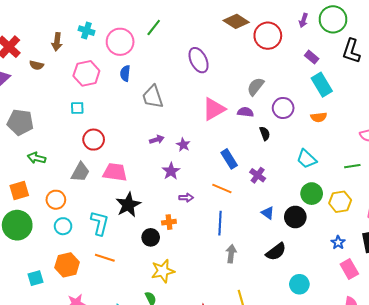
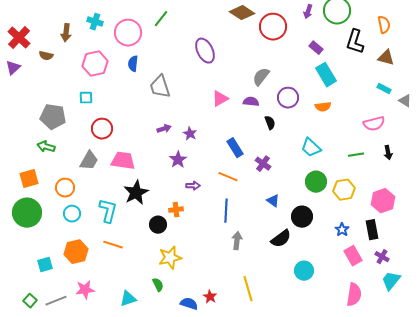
pink triangle: (214, 109) -> (220, 99), size x0.7
gray pentagon: (20, 122) -> (53, 117), moved
black circle: (295, 217) -> (302, 217), moved

